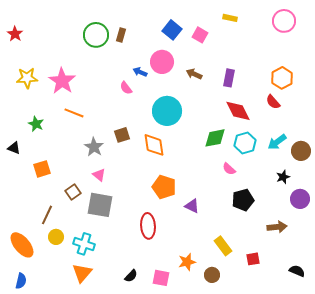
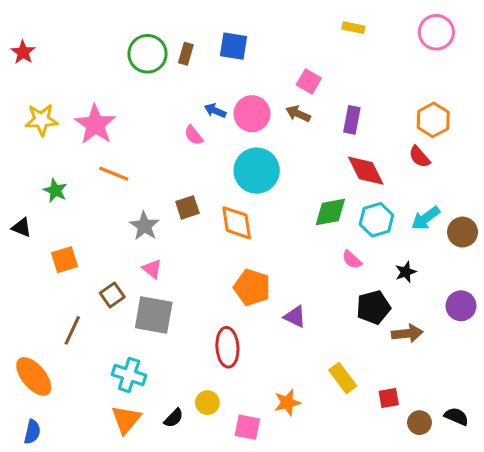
blue square: (172, 30) -> (234, 46), moved, turned -30
pink square: (200, 35) -> (309, 81), moved
pink circle: (162, 62) -> (252, 114), moved
black star: (283, 177) -> (406, 272), moved
brown arrow: (277, 227) -> (407, 333), moved
yellow circle: (56, 237) -> (207, 403), moved
brown circle: (212, 275) -> (419, 423), moved
black semicircle: (131, 276) -> (174, 418), moved

